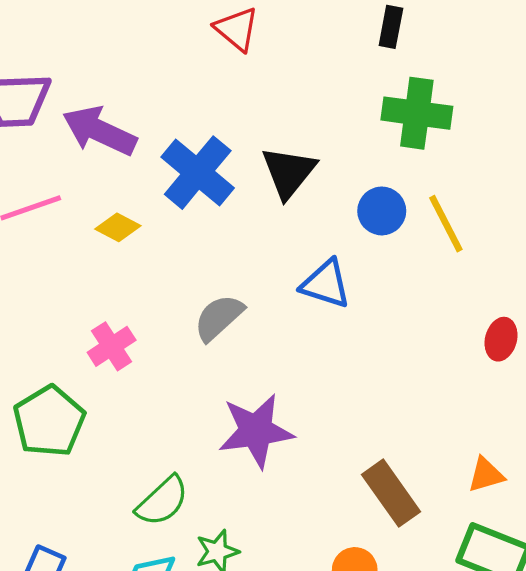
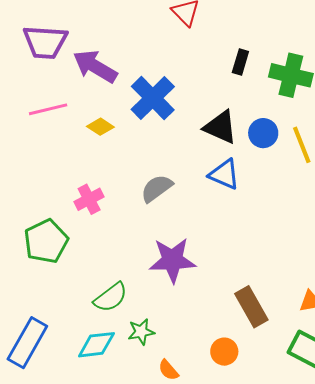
black rectangle: (391, 27) -> (240, 62), moved
black triangle: (289, 172) -> (220, 127), moved, turned -51

